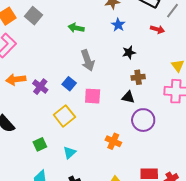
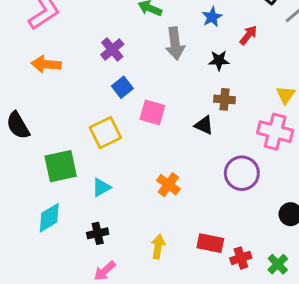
red arrow: (157, 29) -> (248, 35), moved, turned -80
gray arrow: (88, 60) -> (175, 44), moved
purple cross: (40, 87) -> (112, 50), moved
purple circle: (143, 120) -> (242, 173), moved
green square: (40, 144) -> (61, 166), size x1.6

